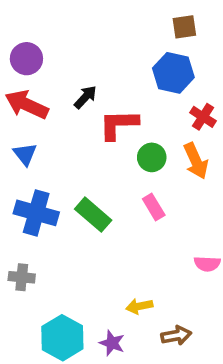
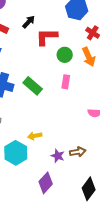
pink rectangle: (154, 207) -> (66, 82), turned 40
yellow arrow: (139, 306) -> (35, 136), moved
purple star: (112, 343) -> (58, 156), moved

